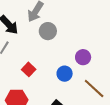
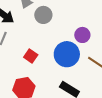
blue circle: (65, 74) -> (67, 54), size x1.6

